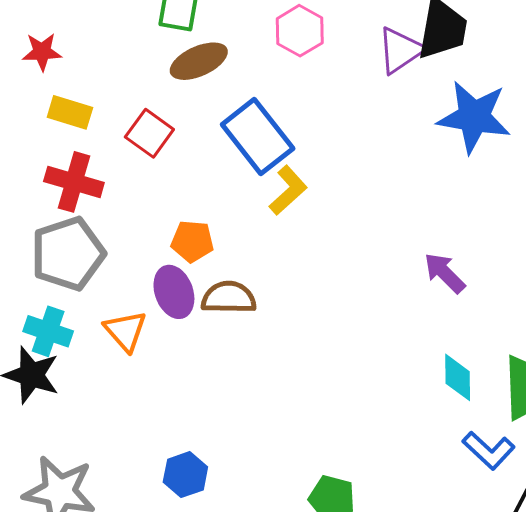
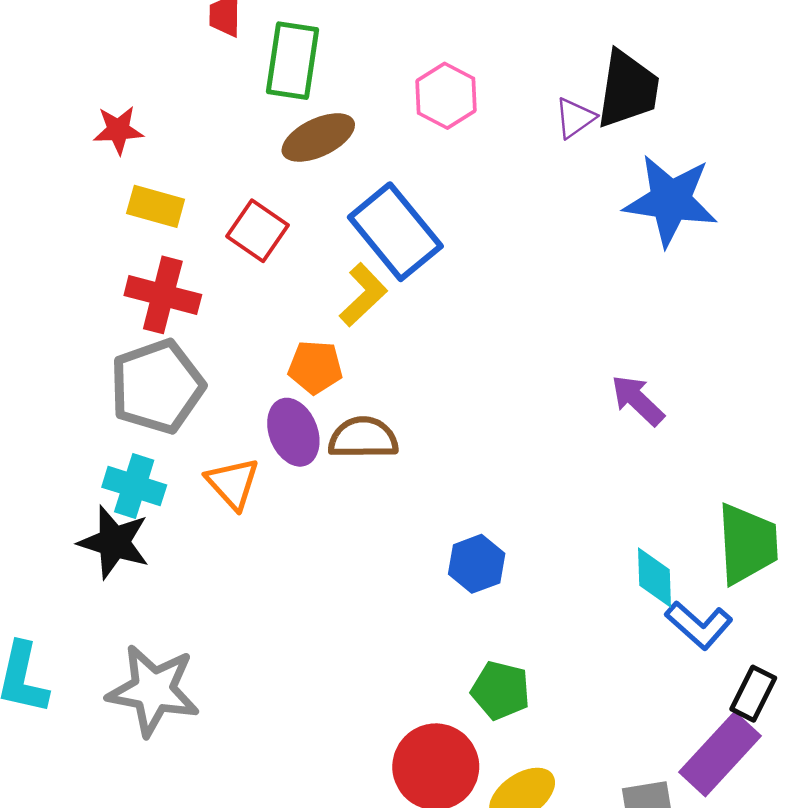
purple triangle: (400, 50) -> (575, 118), size x0.7
yellow L-shape: (288, 190) -> (363, 295), moved
cyan diamond: (458, 377) -> (655, 578), moved
blue hexagon: (185, 475) -> (477, 564), moved

